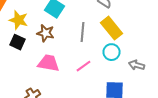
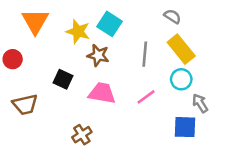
yellow star: (18, 20) -> (78, 31), moved
black square: (18, 42) -> (63, 79), moved
gray arrow: (136, 65) -> (200, 103), moved, turned 42

